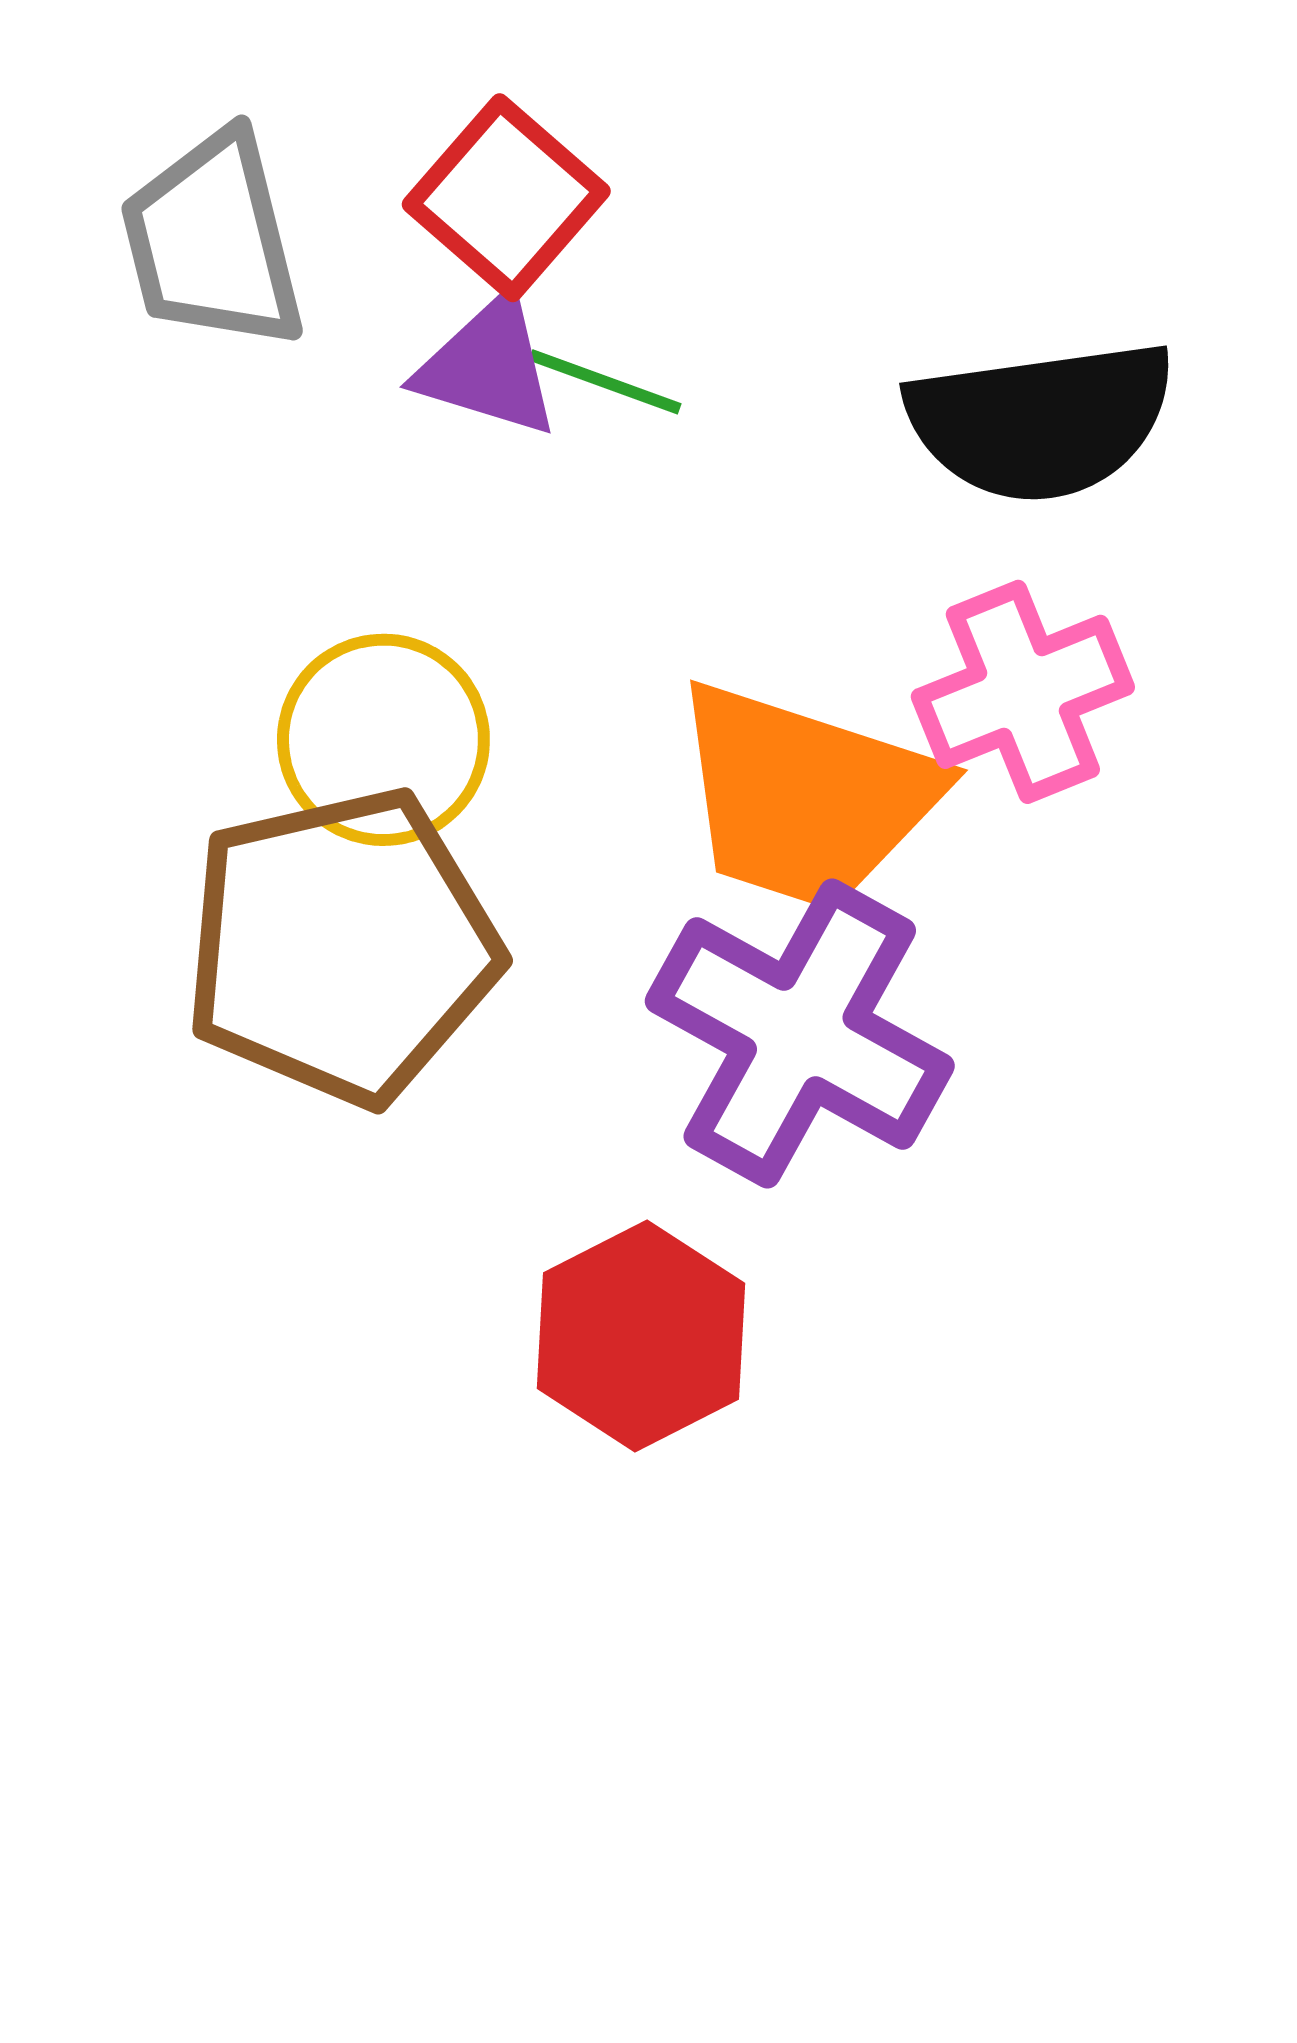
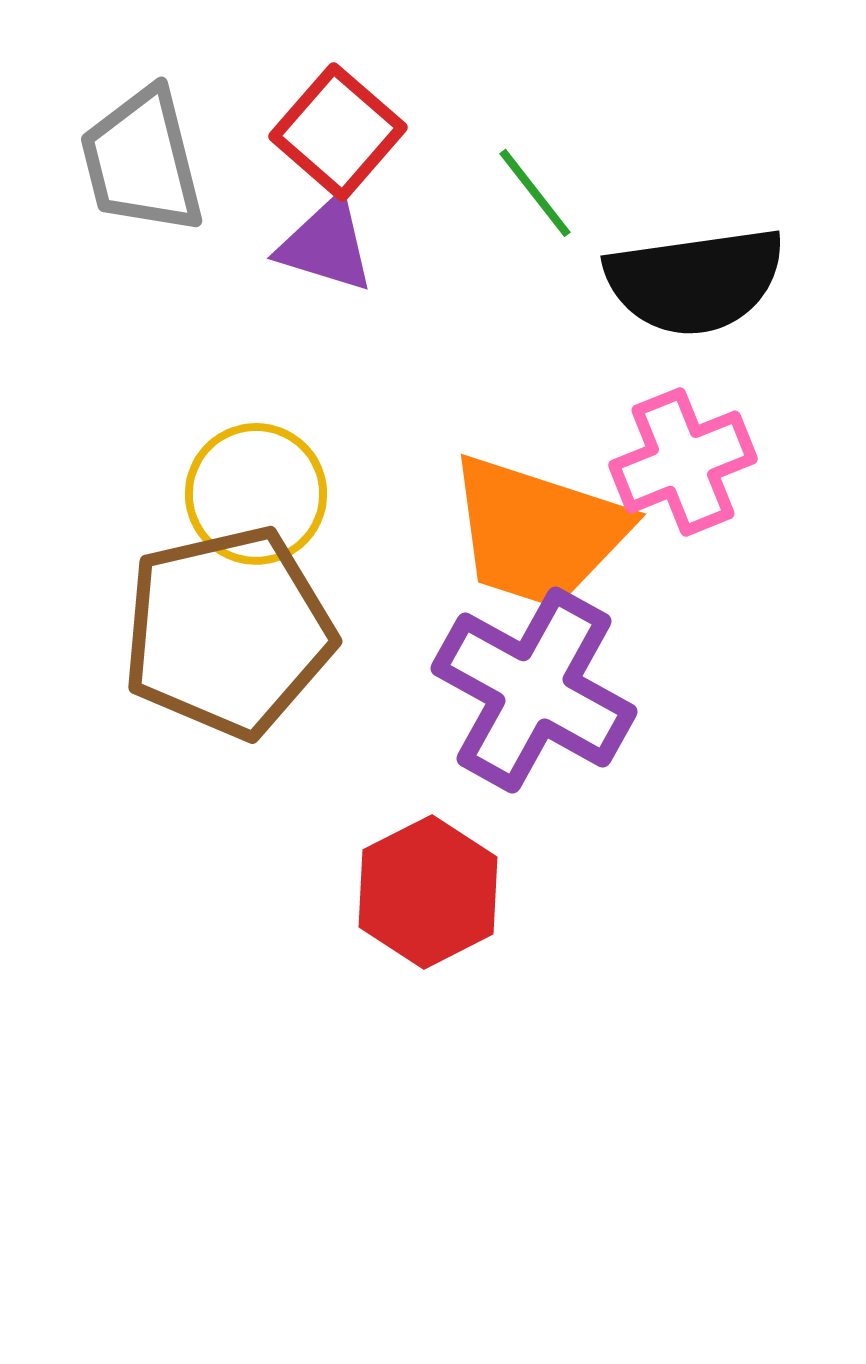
green line: (605, 382) -> (535, 193), moved, turned 32

